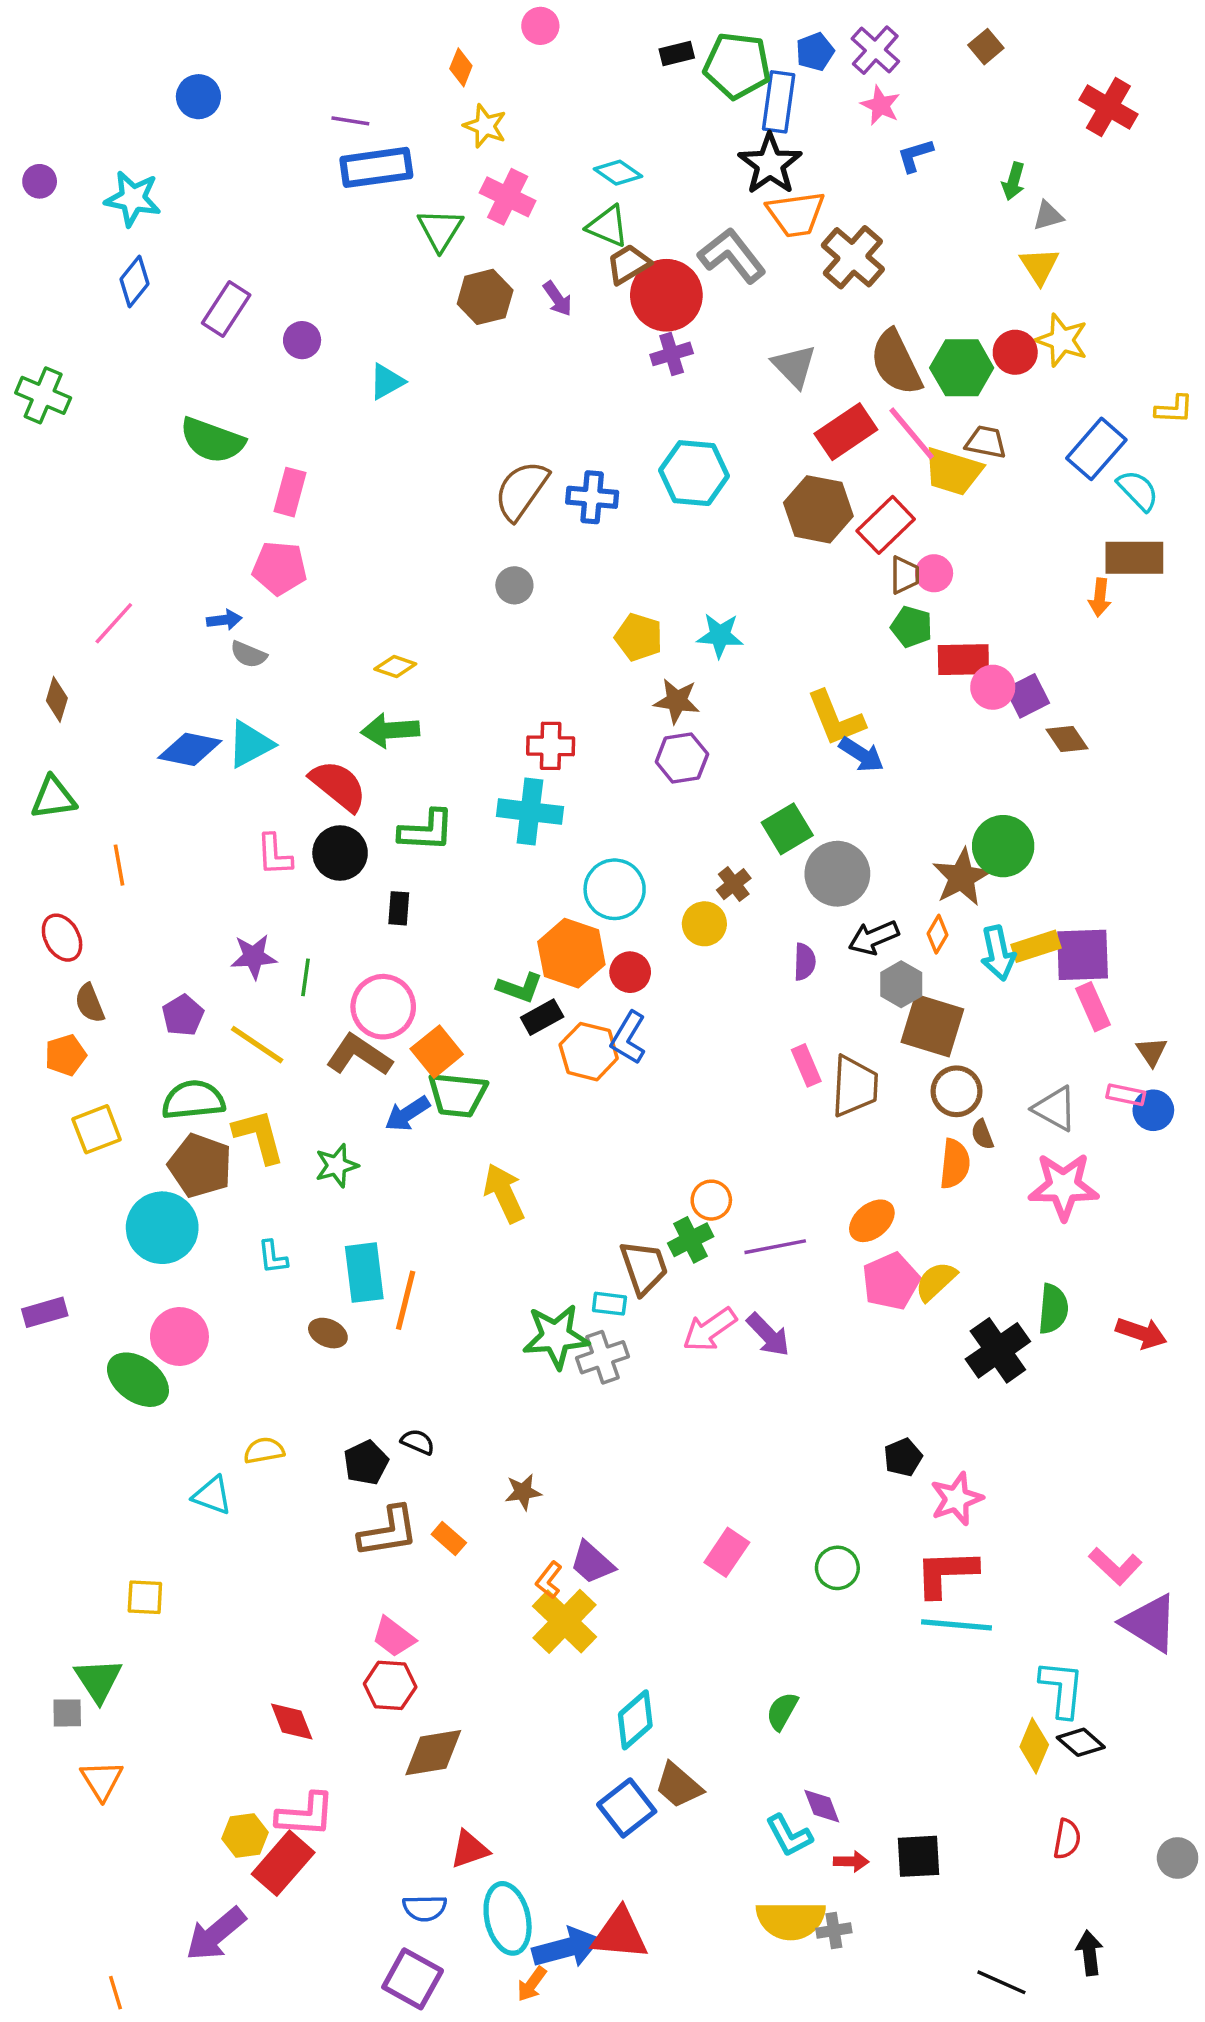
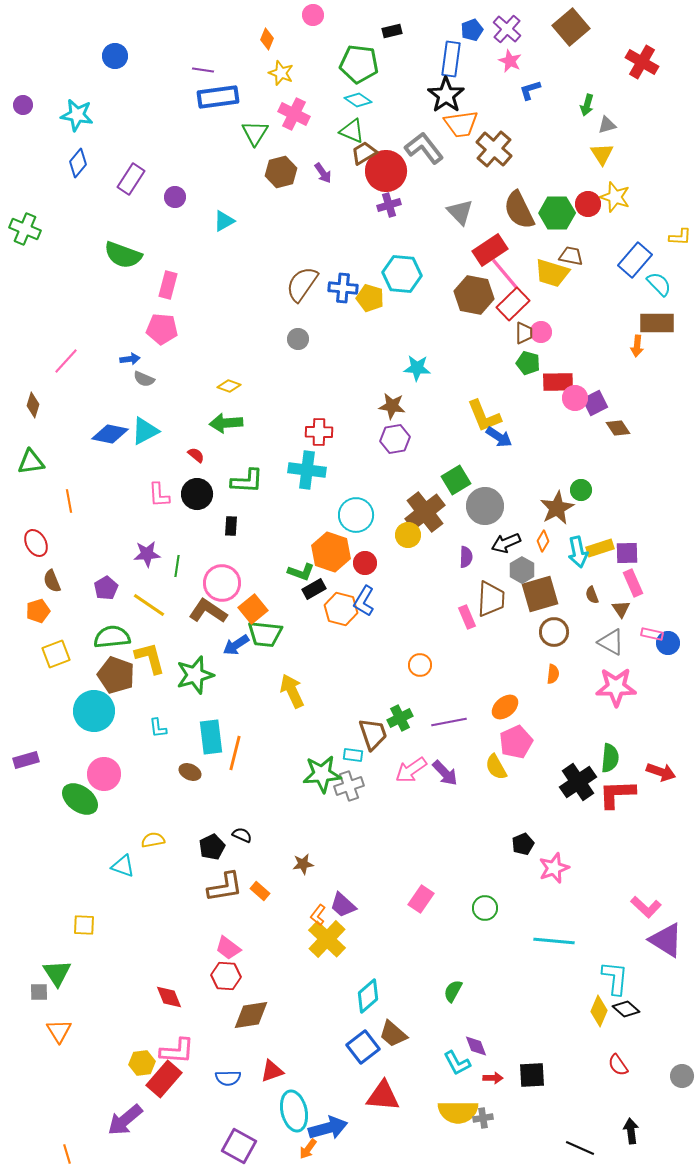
brown square: (986, 47) -> (571, 27), size x1.8
green pentagon: (737, 66) -> (359, 64), moved
pink line: (912, 433) -> (505, 274), moved
yellow pentagon: (639, 637) -> (370, 298), moved
red semicircle: (338, 786) -> (196, 455), size x0.5
green circle: (1003, 846) -> (581, 490), size x0.6
brown cross: (734, 884) -> (425, 512), size x2.0
purple square: (1083, 955) -> (627, 553), size x0.7
brown square: (932, 1026) -> (540, 594), turned -33
brown triangle: (1152, 1052) -> (621, 609), moved
brown trapezoid: (855, 1086) -> (491, 599), moved
brown semicircle: (982, 1134) -> (592, 595), moved
orange semicircle: (955, 1164) -> (553, 674), size x0.7
green star: (337, 1166) -> (195, 675), size x1.5
orange circle: (711, 1200) -> (420, 665), moved
yellow semicircle: (936, 1281) -> (496, 767), moved, turned -76
red L-shape: (946, 1573) -> (617, 794), moved
red semicircle: (1067, 1839) -> (618, 1065), turned 135
blue semicircle: (425, 1908) -> (228, 1078), moved
red triangle: (620, 1934) -> (383, 1096), moved

